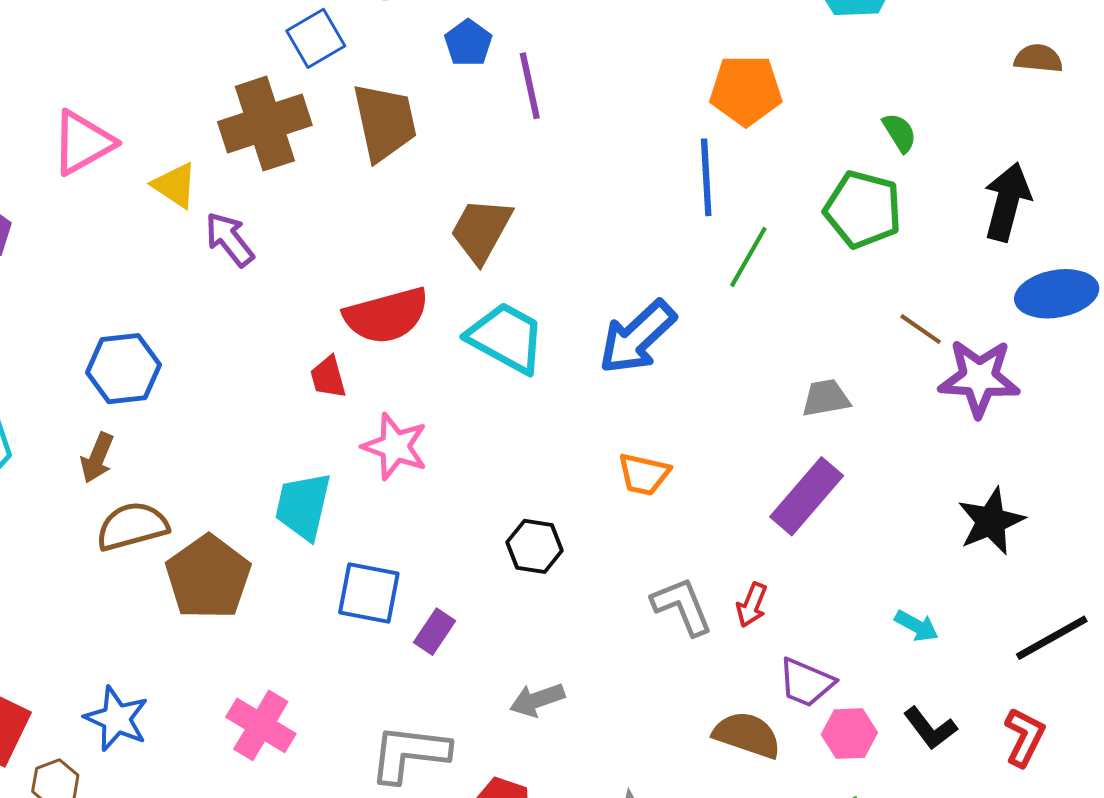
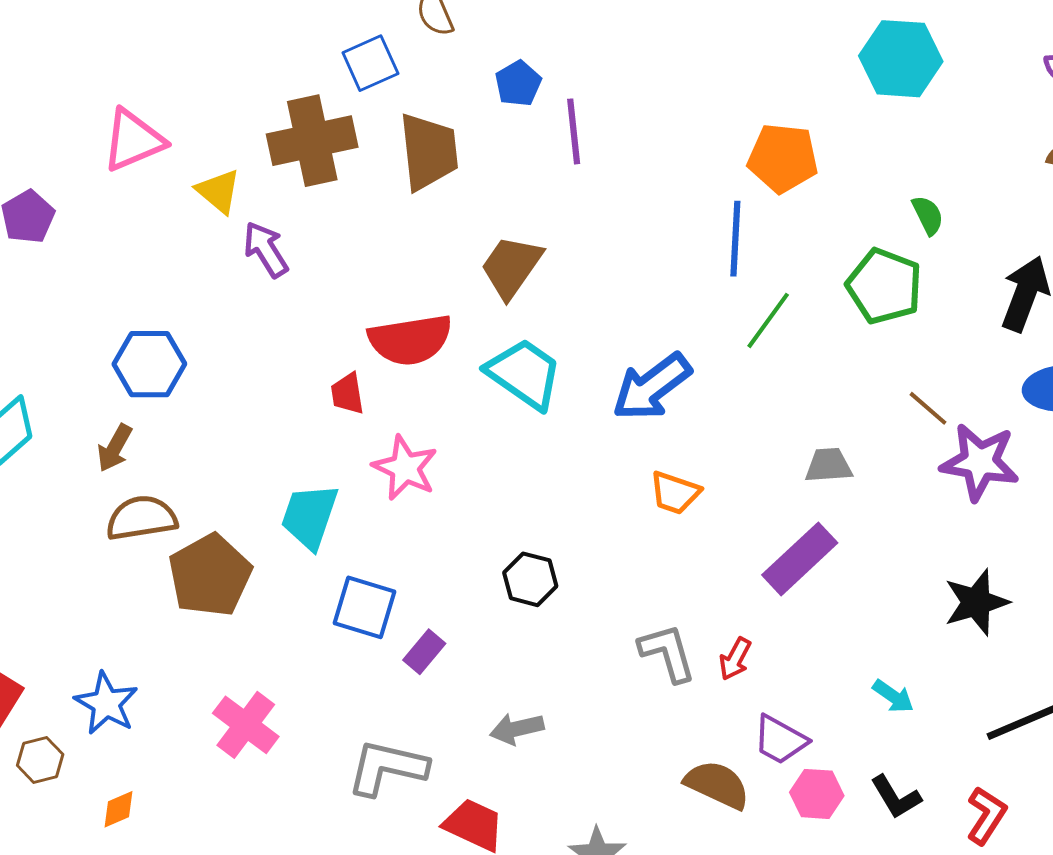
orange trapezoid: (644, 474) -> (675, 493), moved

